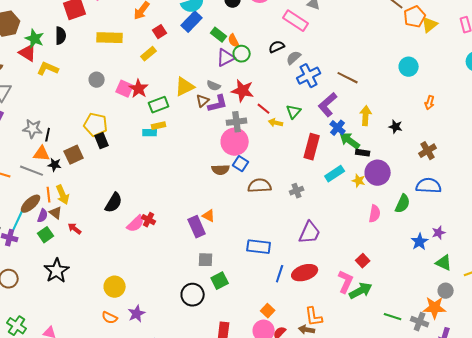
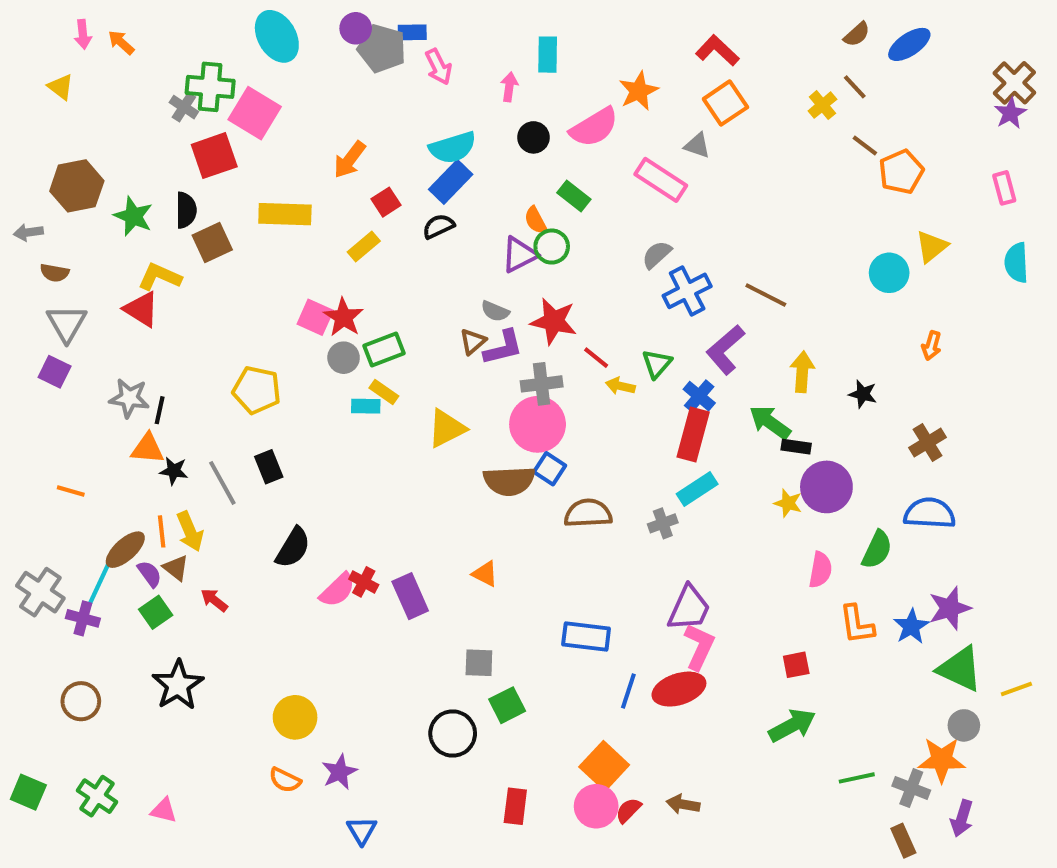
yellow triangle: (430, 25) -> (932, 247), moved
green rectangle: (219, 35) -> (574, 196), moved
black semicircle: (277, 47) -> (438, 226), moved
red triangle: (28, 53) -> (141, 309), moved
gray circle: (97, 80) -> (344, 358), moved
yellow triangle: (185, 87) -> (447, 428), moved
yellow rectangle: (159, 126) -> (384, 392), turned 48
blue cross: (338, 128) -> (699, 396), moved
black rectangle: (102, 141) -> (269, 467), moved
brown square: (74, 155) -> (212, 242), moved
brown semicircle: (221, 170) -> (509, 481), size x1.4
gray line: (32, 171) -> (222, 483), moved, turned 40
cyan rectangle: (335, 174) -> (697, 489), moved
purple semicircle: (43, 216) -> (150, 574), turned -56
purple rectangle: (197, 227) -> (410, 596), moved
purple star: (439, 233) -> (950, 608), size x1.5
red square: (363, 261) -> (796, 665), turned 32
green triangle: (444, 263) -> (960, 669), size x1.4
pink L-shape: (346, 282) -> (699, 647), moved
orange square: (268, 311) -> (604, 766), size x1.6
orange L-shape: (314, 317) -> (857, 624), moved
green line: (393, 317) -> (857, 778), turned -30

